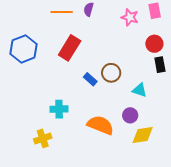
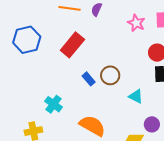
cyan cross: (59, 109) -> (54, 104), turned 30
purple circle: (130, 115) -> (152, 124), moved

